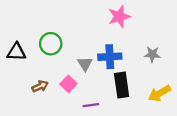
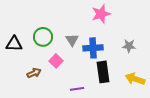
gray triangle: (85, 64) -> (72, 40), moved
pink square: (68, 84) -> (56, 61), moved
yellow arrow: (159, 93) -> (135, 79), turned 48

